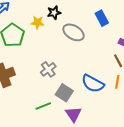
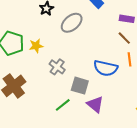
yellow star: (38, 22) -> (36, 46), moved
gray ellipse: (74, 32) -> (72, 23), turned -55

